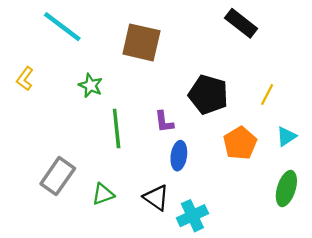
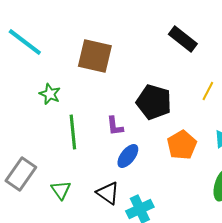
yellow line: (267, 95) -> (208, 91), moved
blue ellipse: (179, 156) -> (128, 156), turned 30
green triangle: (103, 194) -> (61, 190), turned -45

